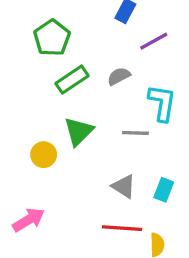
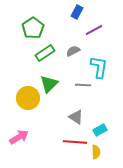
yellow circle: (44, 155) -> (28, 98), size x1.5
cyan rectangle: (164, 190) -> (100, 130), moved, turned 40

